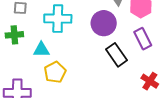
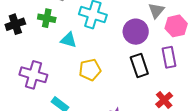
yellow pentagon: (55, 72) -> (90, 70), moved

